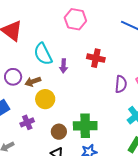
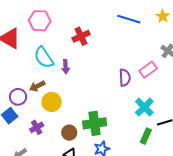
pink hexagon: (75, 19) -> (40, 21), moved
red cross: (96, 58) -> (81, 36), moved, turned -30
purple circle: (13, 77) -> (18, 97), moved

